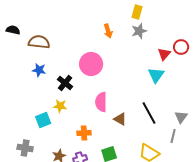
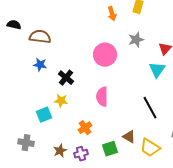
orange arrow: (108, 31) -> (112, 14), moved
gray star: (139, 31) -> (136, 40), moved
pink circle: (91, 64) -> (105, 55), moved
brown triangle: (120, 119) -> (129, 137), moved
orange cross: (84, 133) -> (85, 128), turned -32

